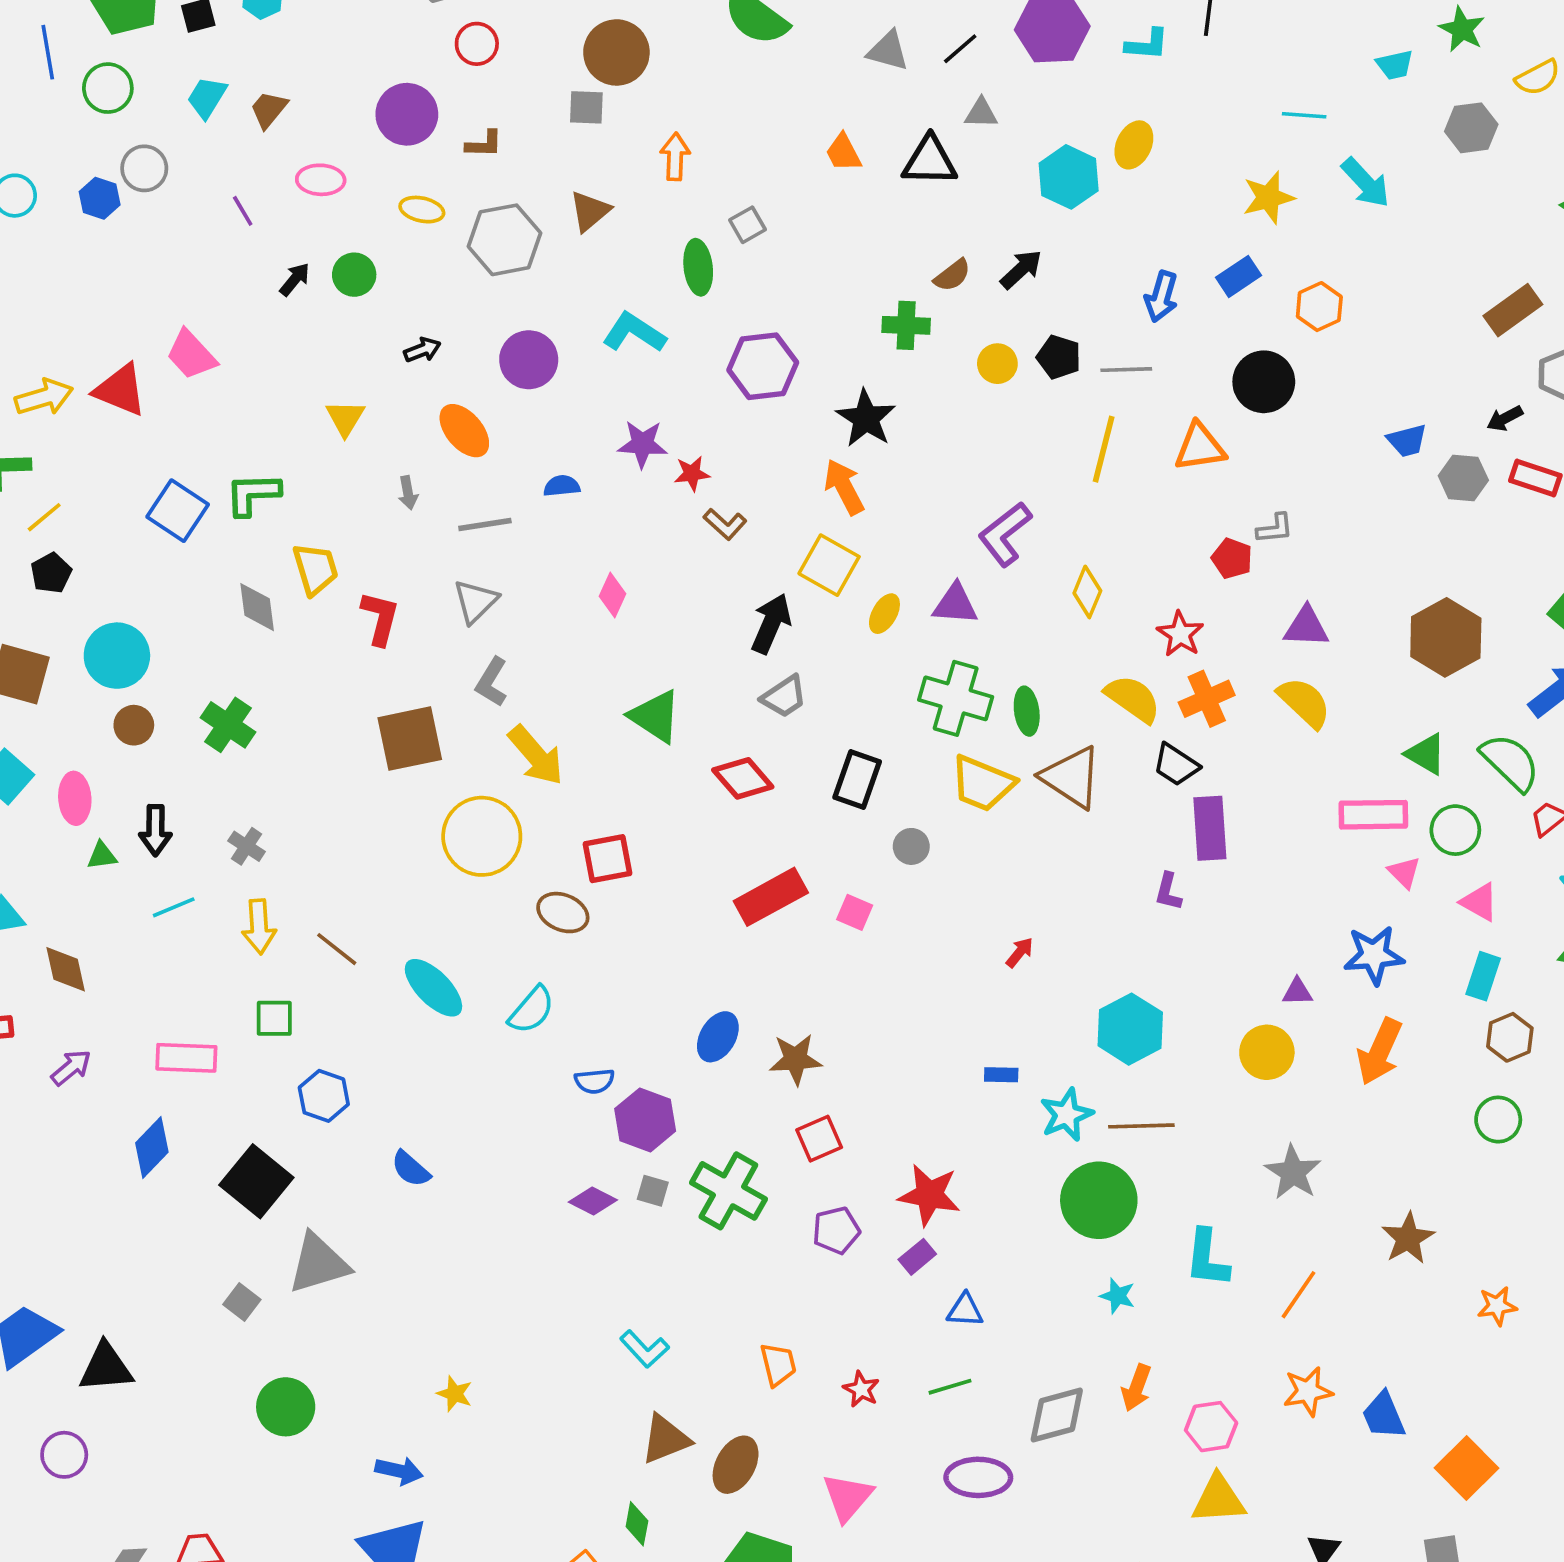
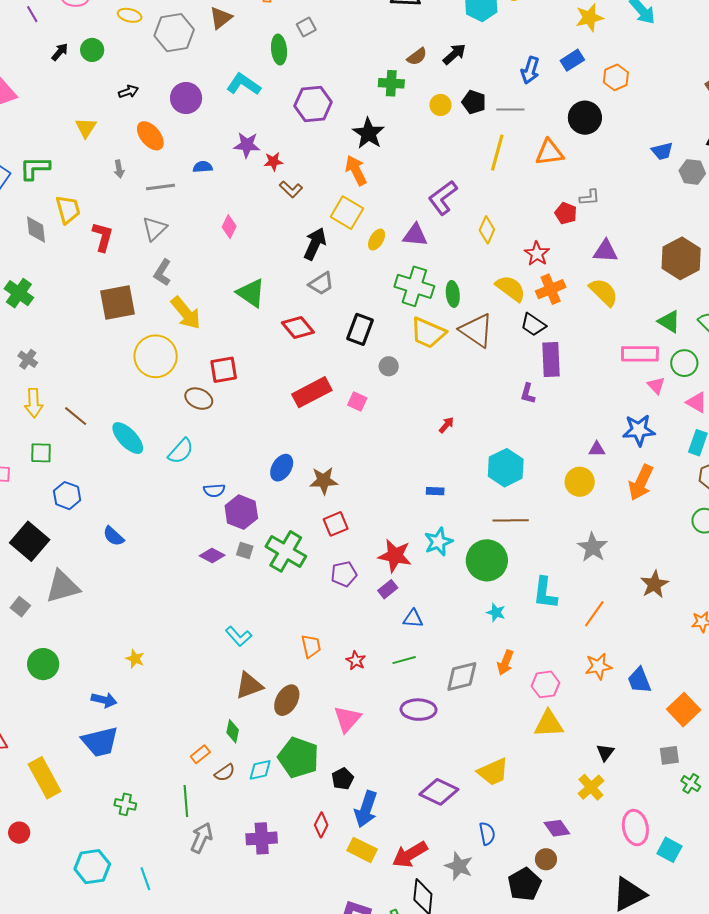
cyan star: (1066, 1115) -> (438, 542), moved

